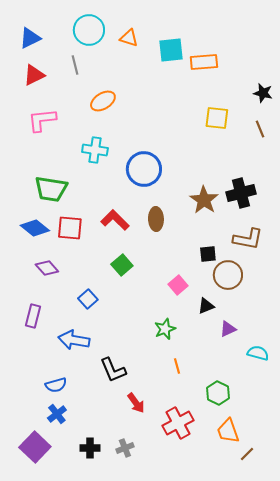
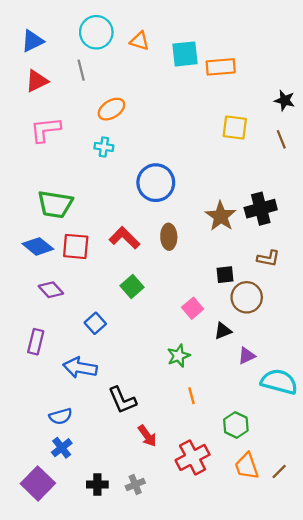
cyan cross: (95, 150) -> (104, 147), moved, size x0.7
brown L-shape: (248, 239) -> (268, 258), size x0.7
cyan semicircle: (258, 353) -> (279, 382), size x1.6
brown line: (247, 454) -> (279, 472), moved

